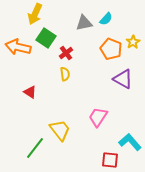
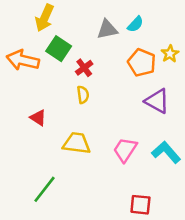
yellow trapezoid: (60, 130) -> (77, 143), moved, turned -45
cyan L-shape: (130, 142) -> (166, 152), moved

